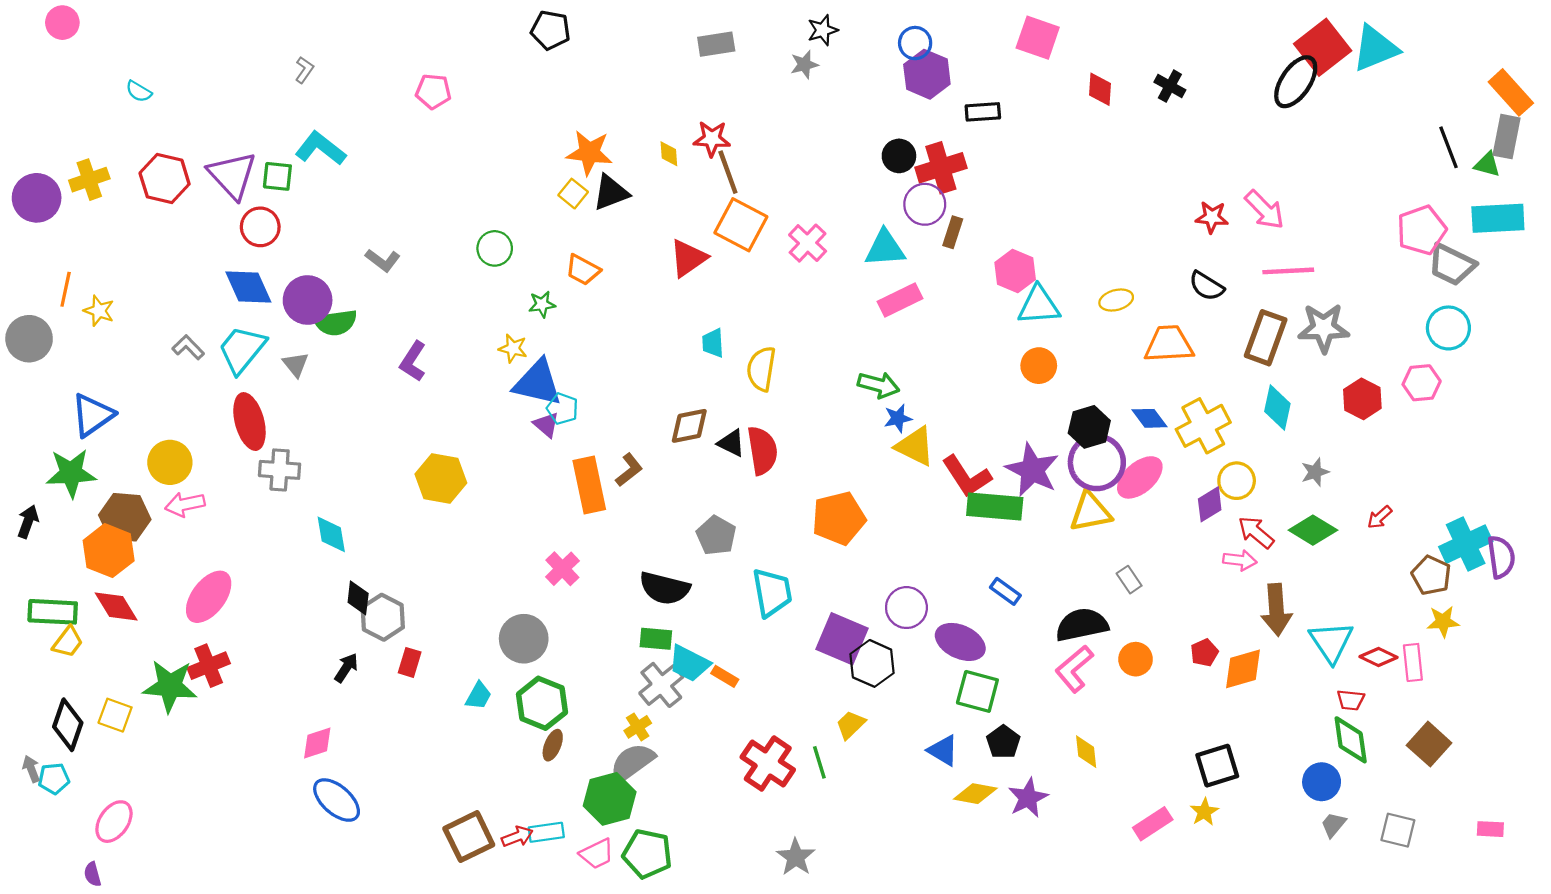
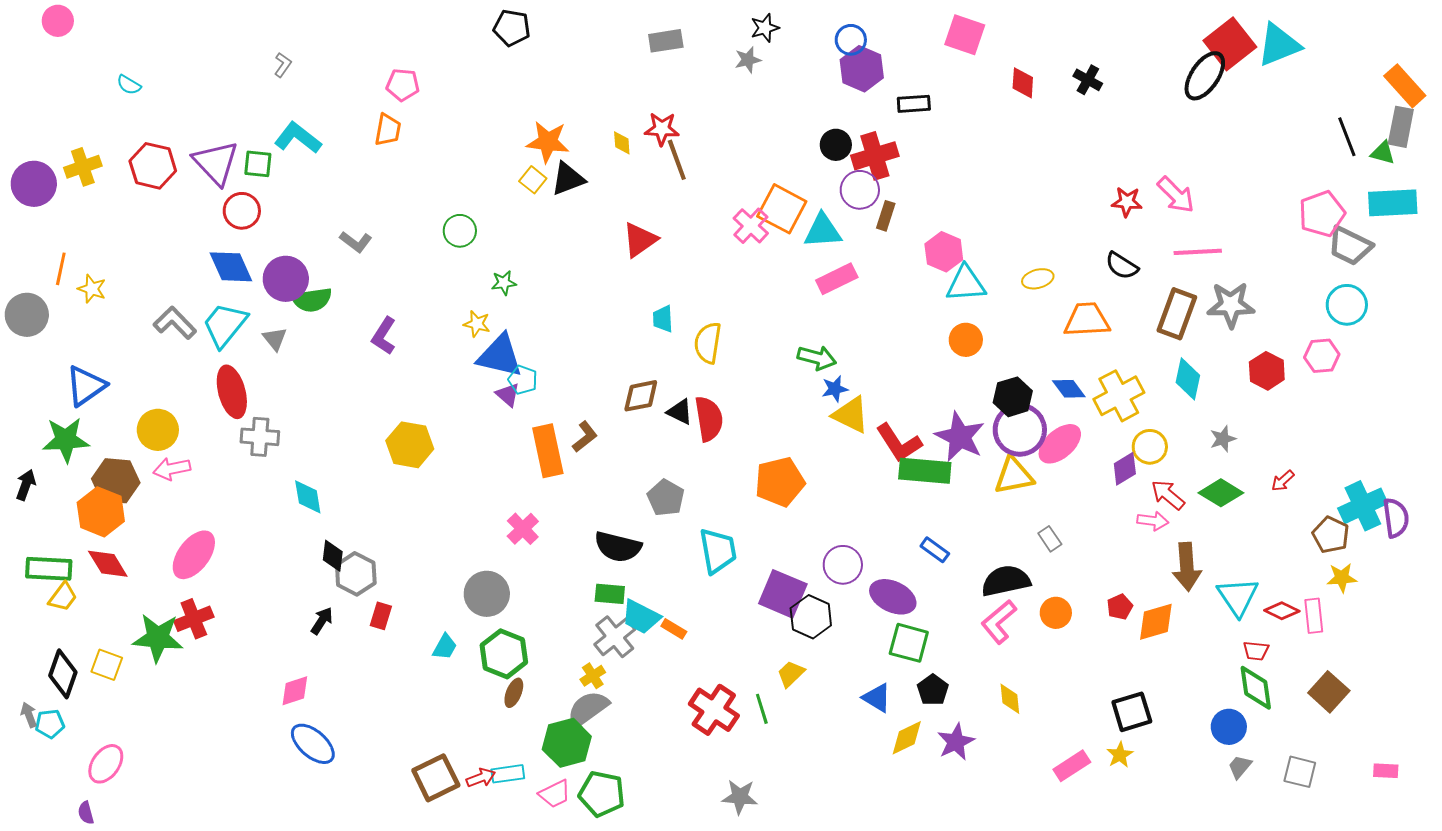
orange square: (741, 225) -> (782, 209), moved
orange trapezoid: (583, 270) -> (388, 130), moved, turned -108
gray L-shape: (188, 347) -> (175, 323), size x1.4
yellow diamond: (975, 794) -> (907, 738), turned -36
gray star: (796, 857) -> (740, 797), turned -30

